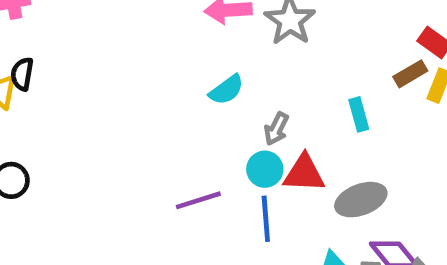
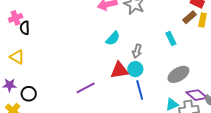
black semicircle: (22, 74) -> (25, 28), moved
red triangle: (304, 173) -> (119, 70), moved
purple line: (198, 200) -> (86, 88), moved

